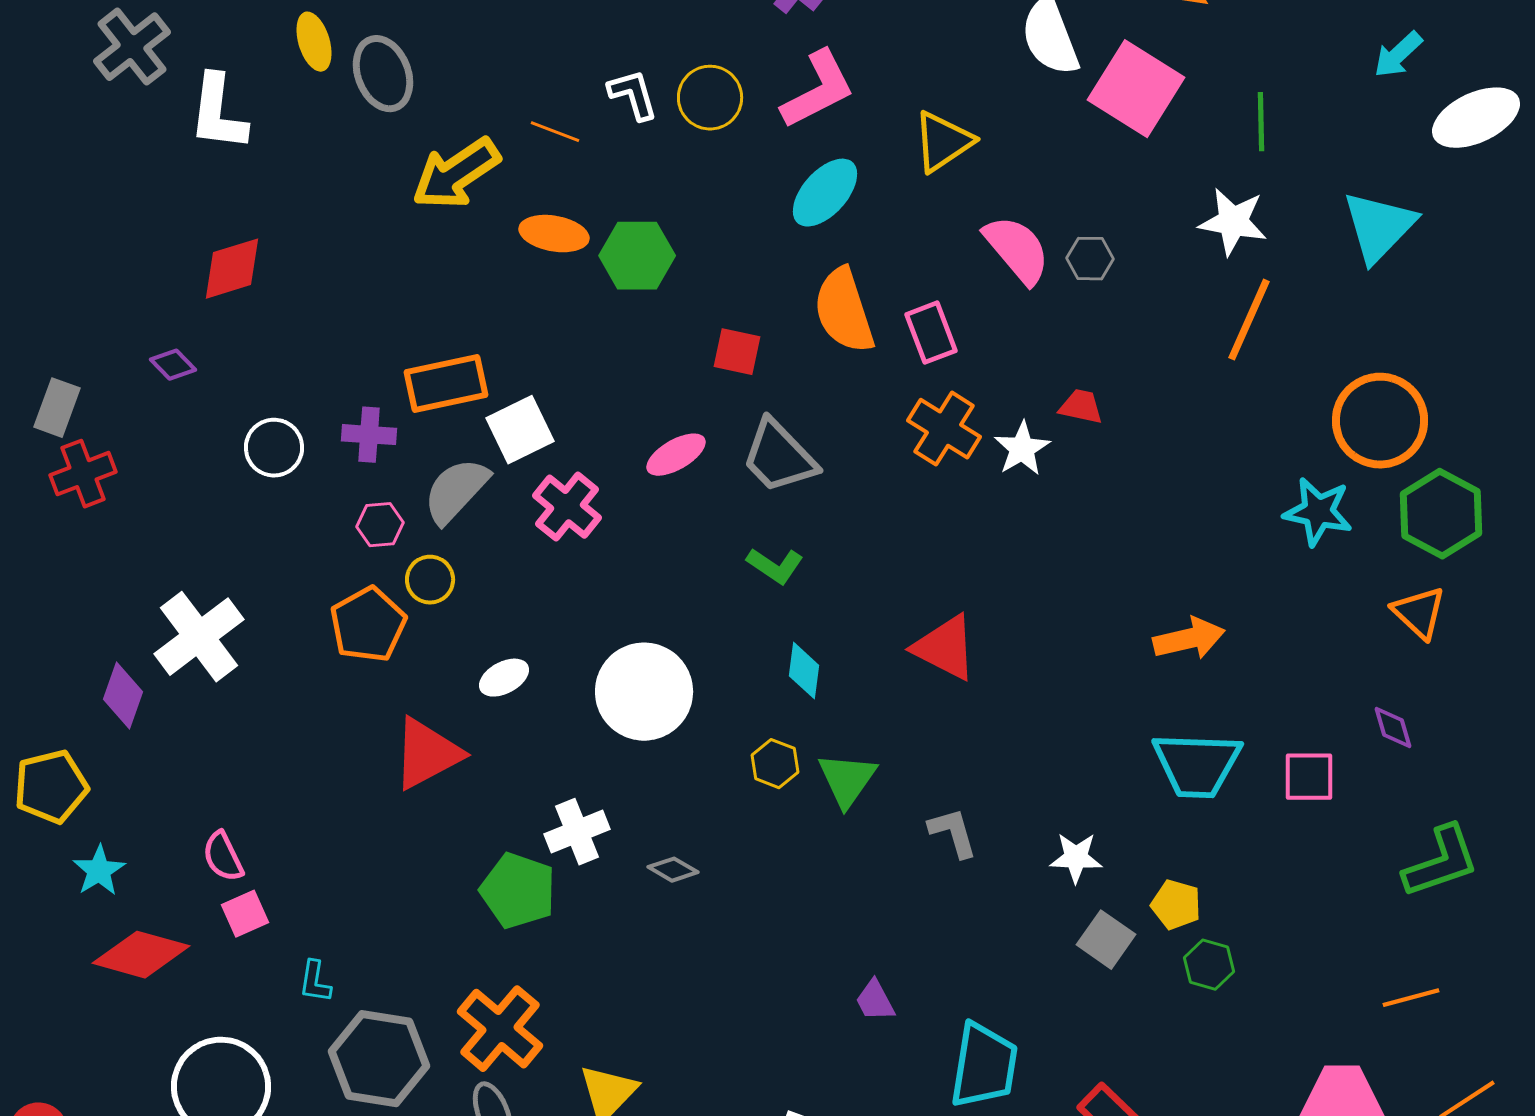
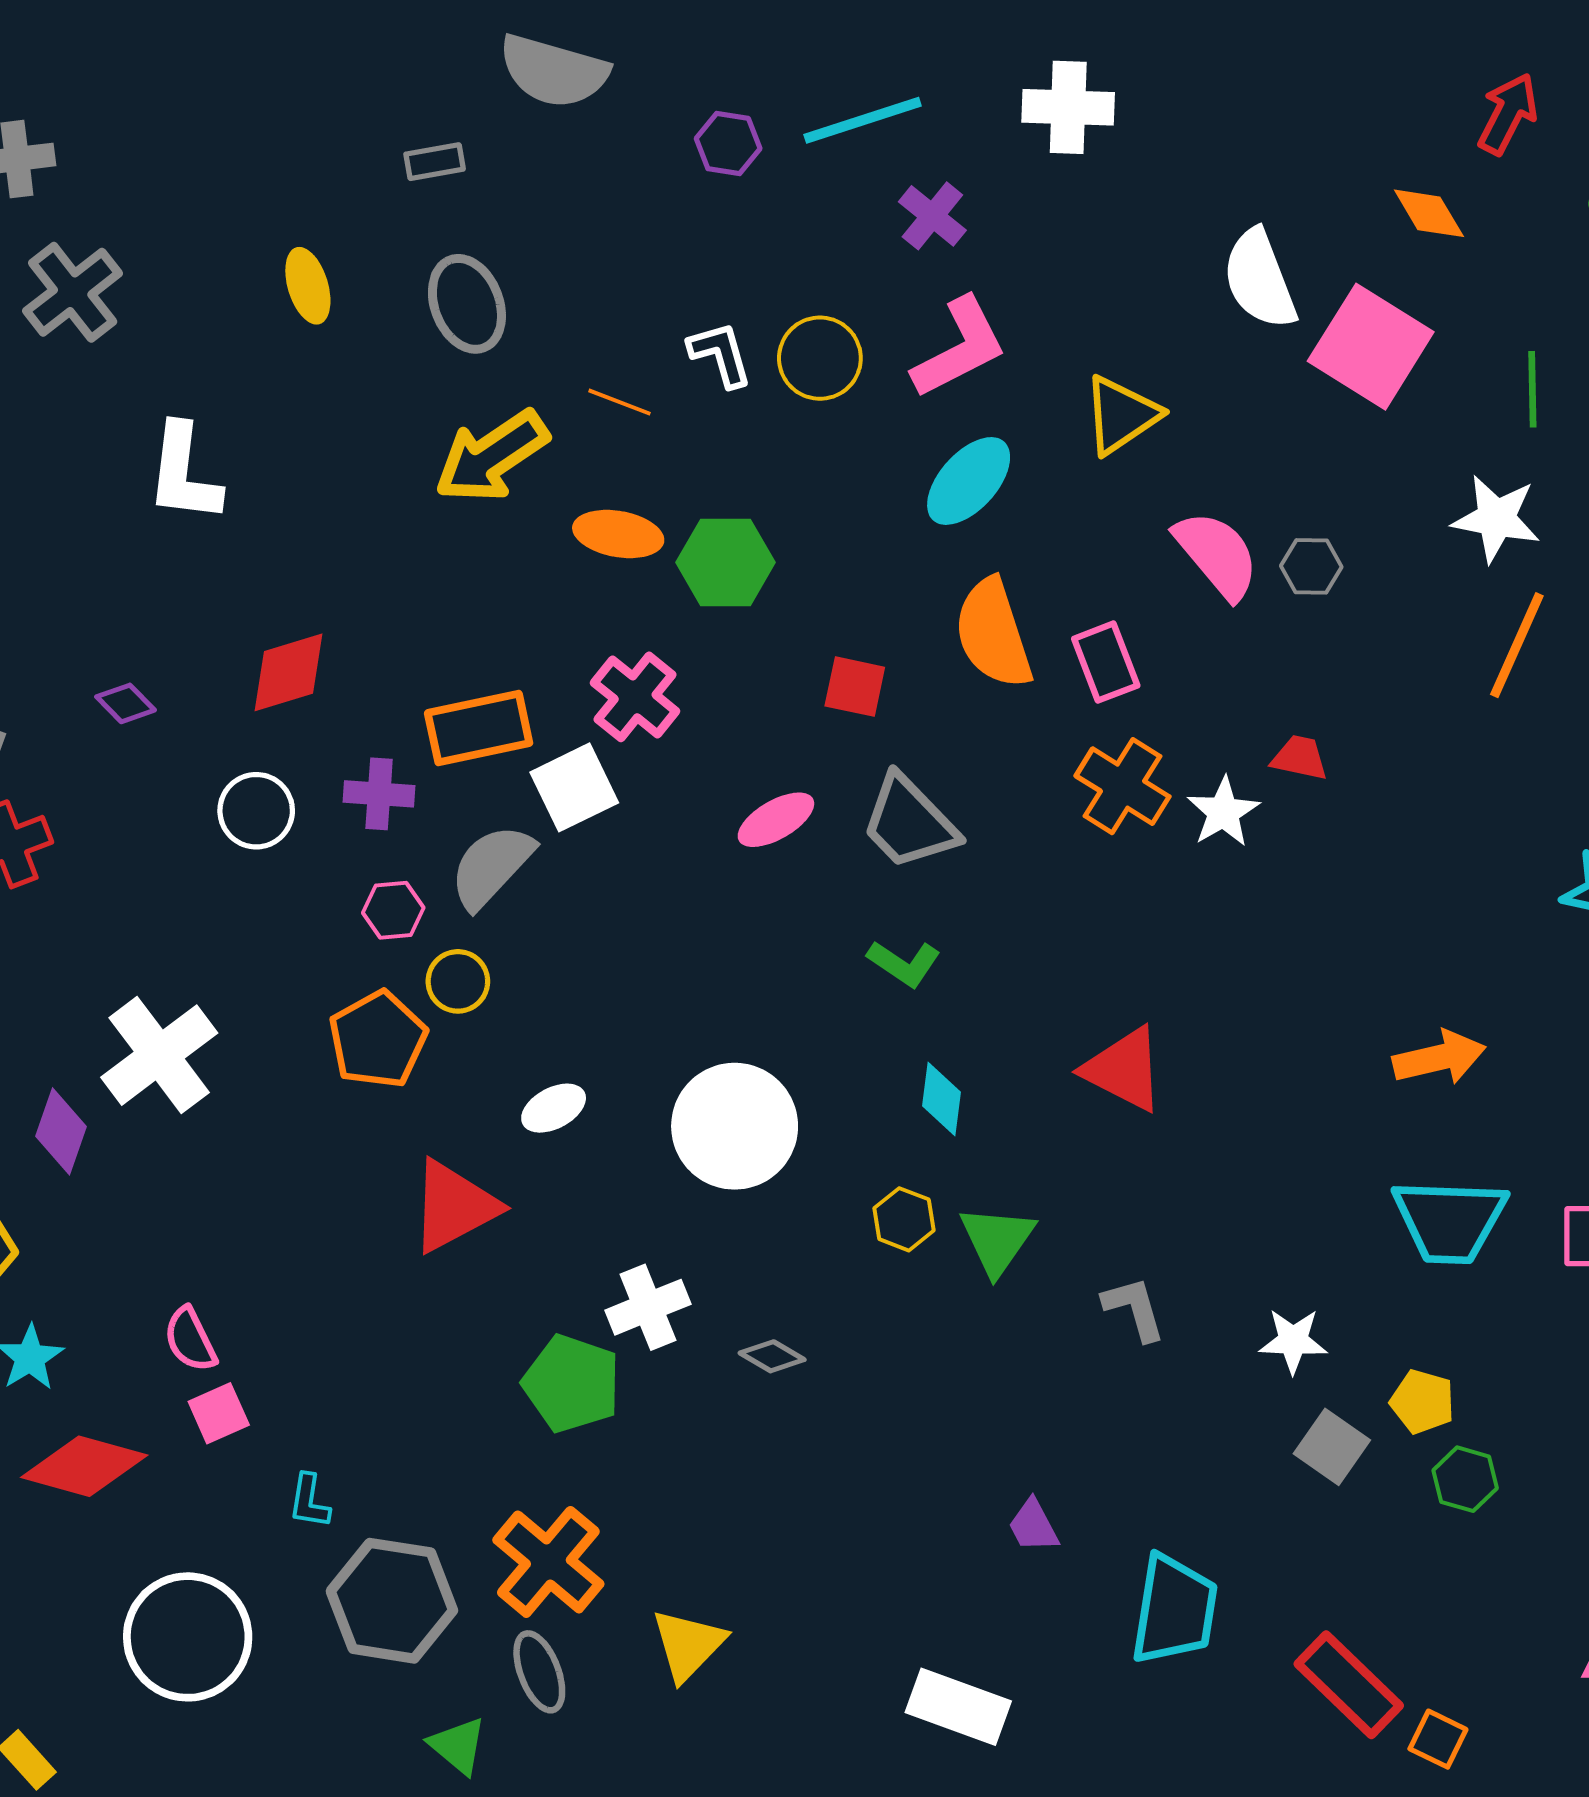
gray ellipse: (383, 74) -> (467, 304), moved
white L-shape: (218, 113) -> (184, 473), moved
red diamond: (232, 269) -> (288, 672), moved
pink cross: (567, 507) -> (635, 697), moved

